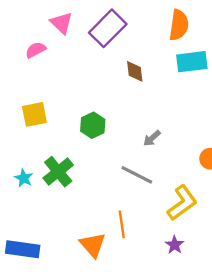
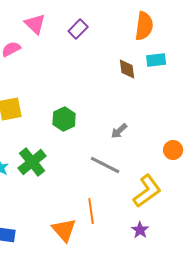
purple rectangle: (108, 28) -> (78, 29), size x0.6
cyan rectangle: (192, 62) -> (156, 60), size x0.7
brown diamond: (135, 71) -> (127, 69), moved

